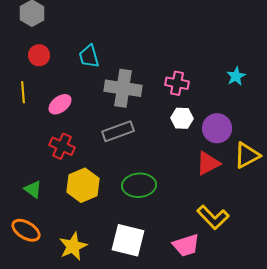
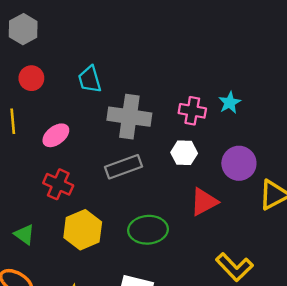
cyan star: (236, 76) -> (230, 103), moved
white hexagon: (182, 118) -> (184, 153), moved
red triangle: (208, 163) -> (204, 202), moved

